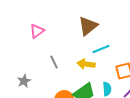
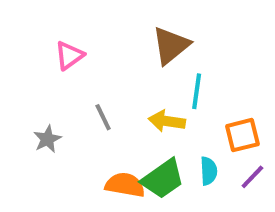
cyan line: (101, 49) -> (197, 91), turned -60
gray star: (24, 81) -> (47, 139), moved

